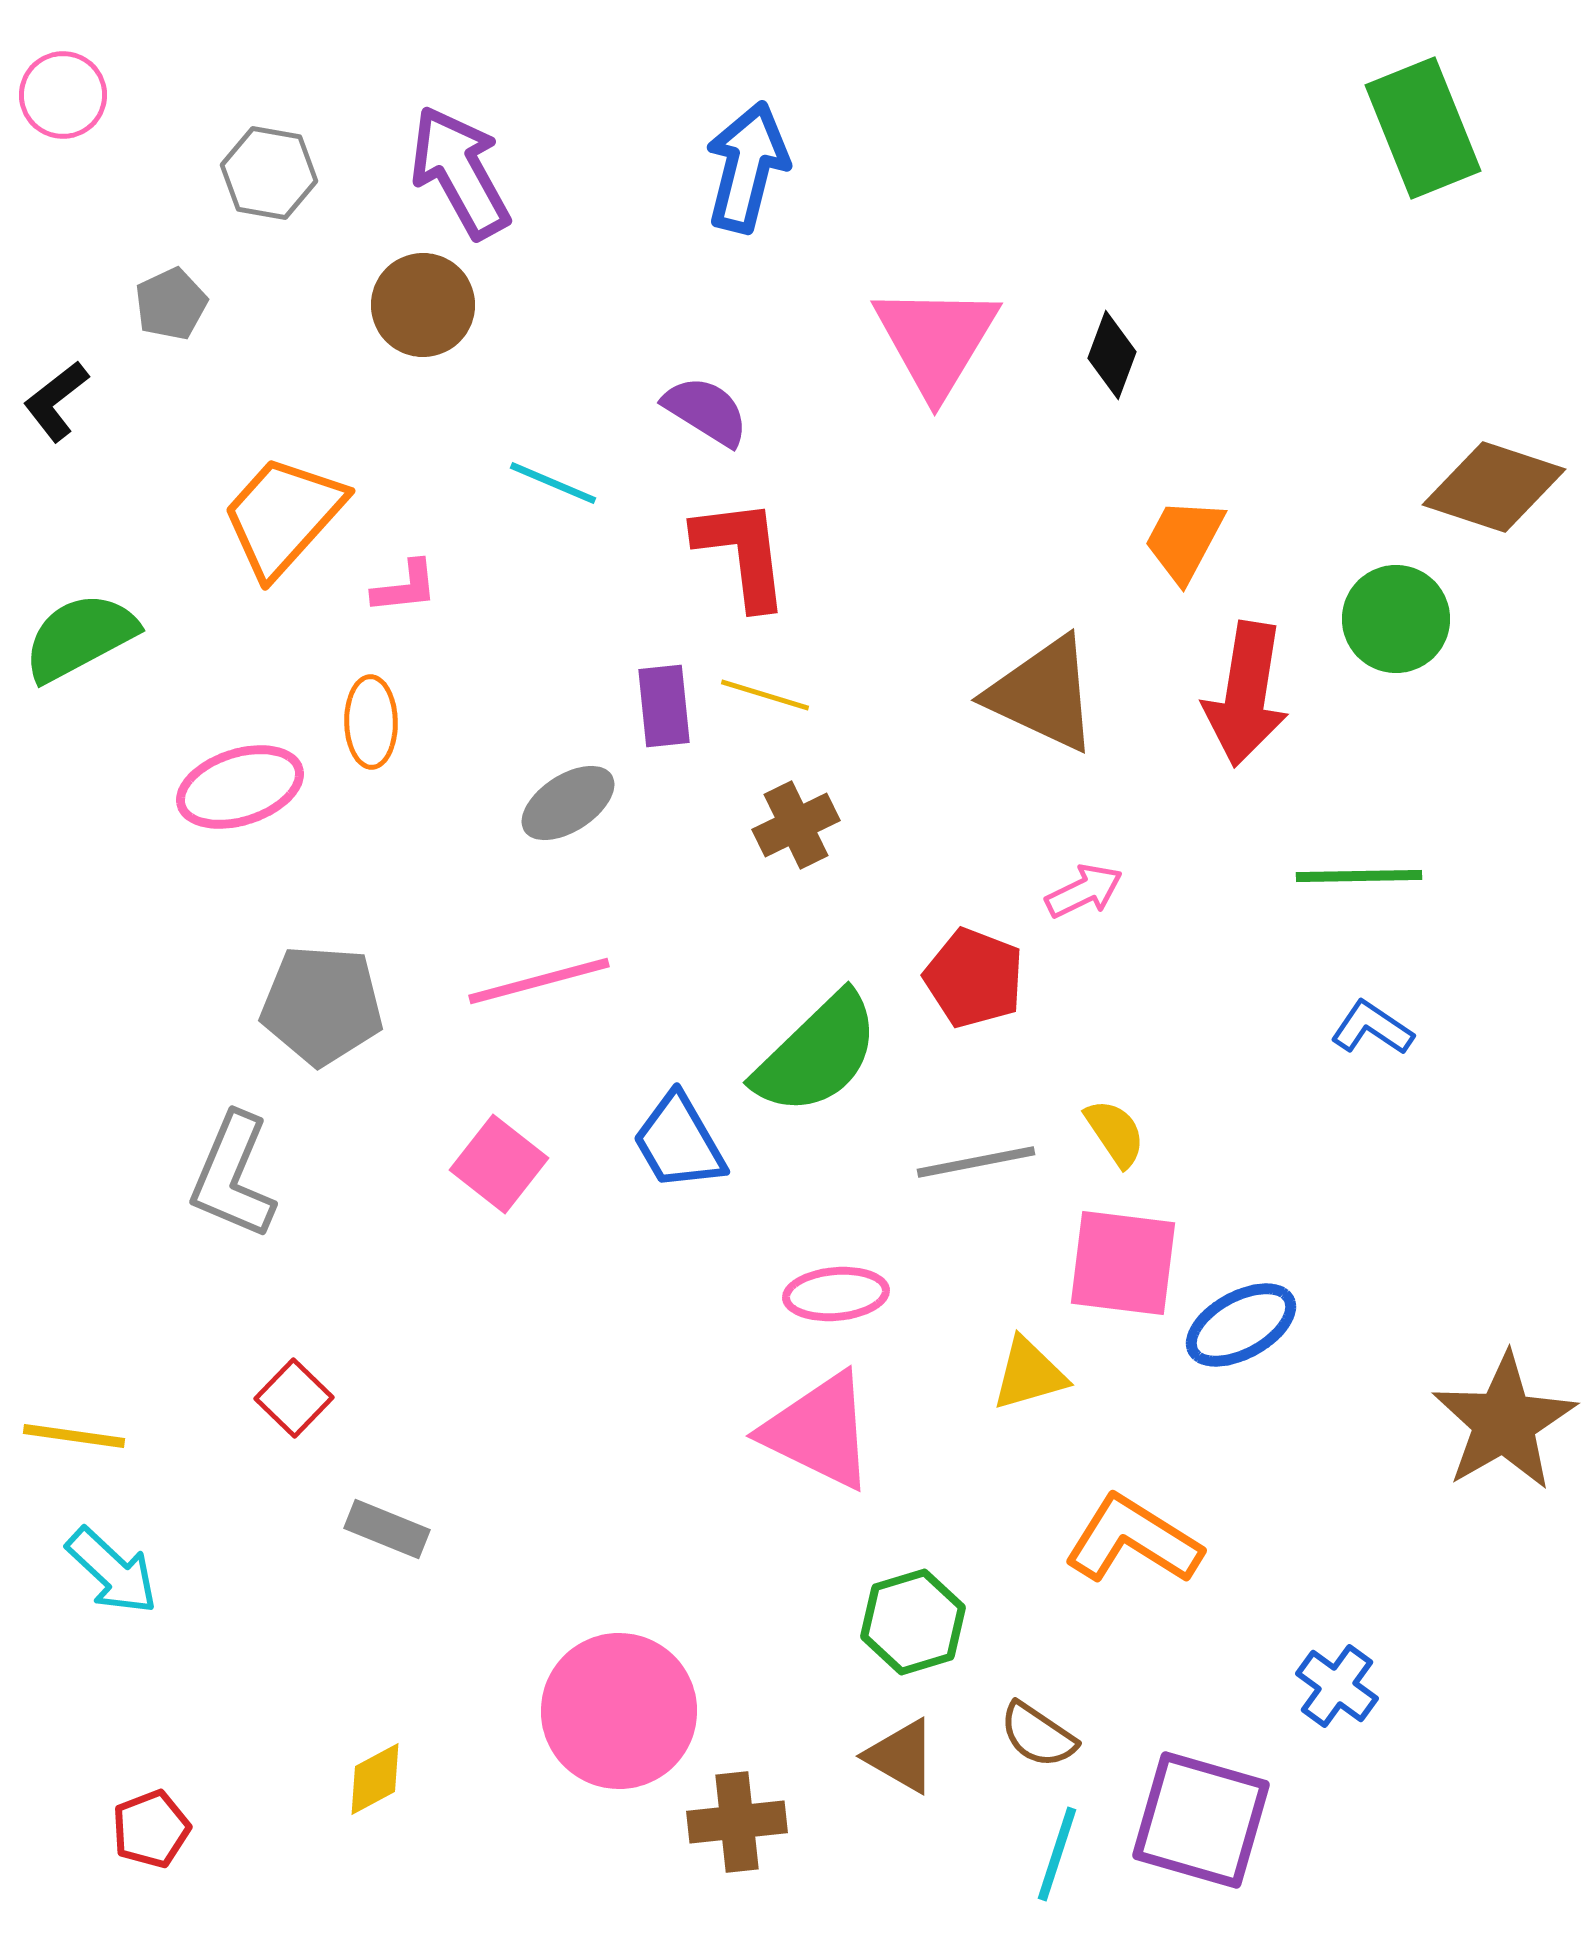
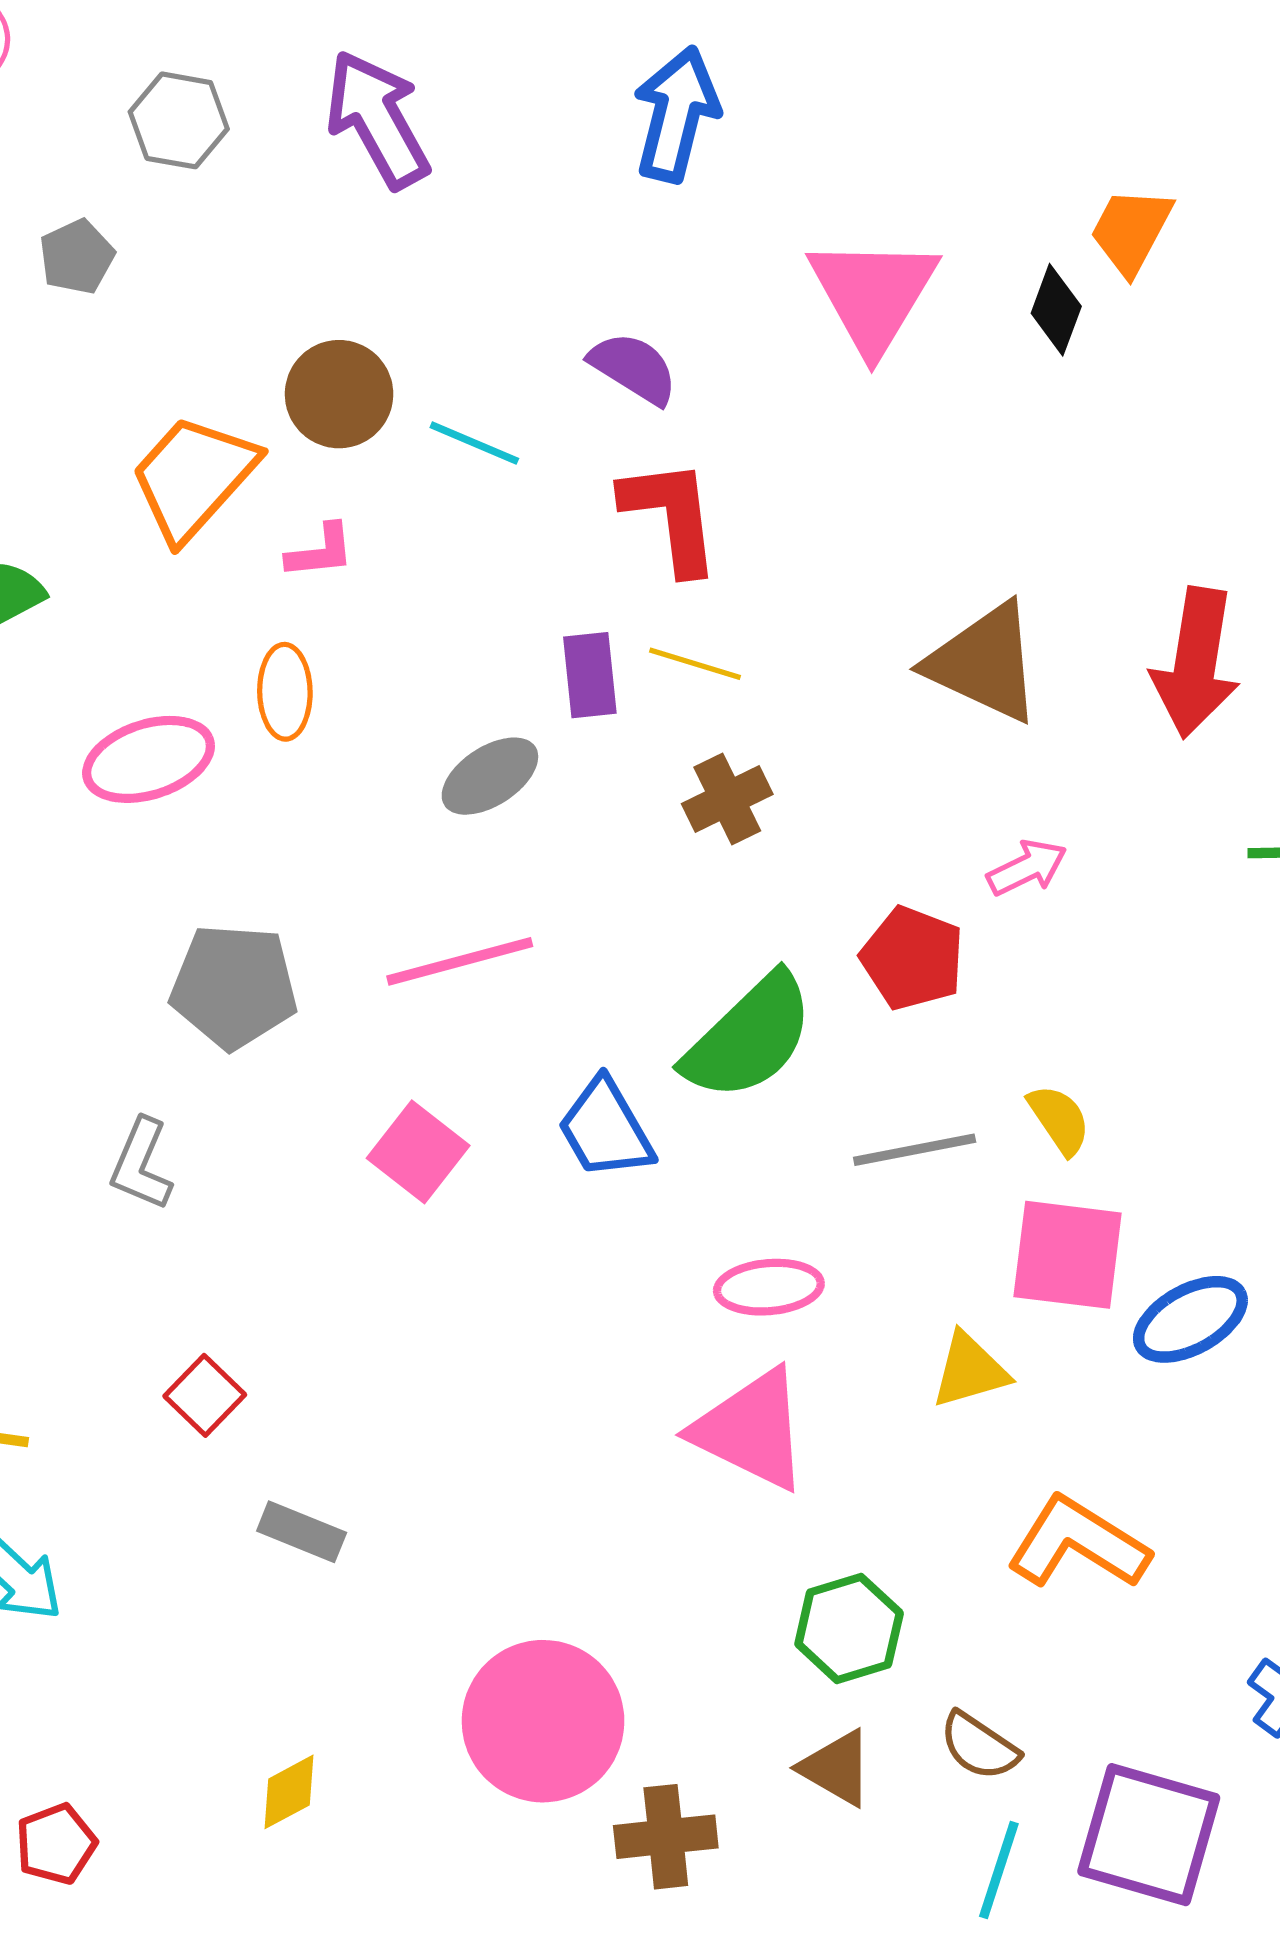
brown circle: (423, 305) -> (339, 394), moved
orange trapezoid: (1184, 540) -> (1131, 231), moved
gray L-shape: (233, 1176) -> (141, 1164), size x0.7

